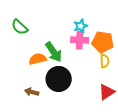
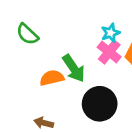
pink cross: (80, 40) -> (109, 52), turned 36
black circle: (59, 79) -> (100, 104), moved

